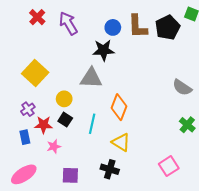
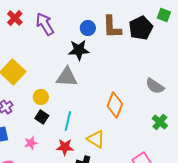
orange diamond: (119, 107) -> (115, 105), moved
red star: (43, 125) -> (65, 147), moved

